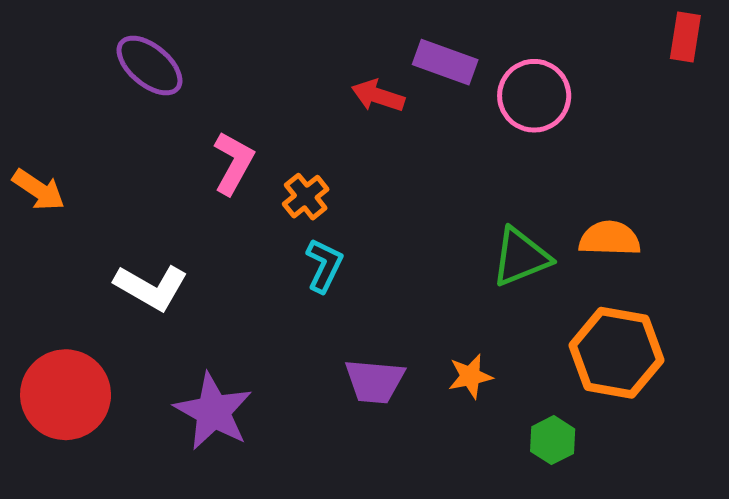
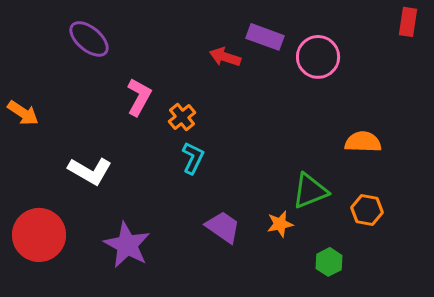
green triangle: (521, 257) -> (310, 191), moved
orange hexagon: (616, 353) -> (367, 210), size x0.6
purple trapezoid: (375, 381) -> (223, 227), turned -150

